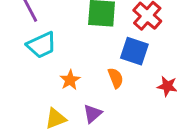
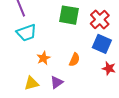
blue square: (134, 51) -> (102, 44), moved
orange semicircle: (116, 78) -> (74, 60), turned 40

